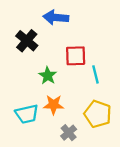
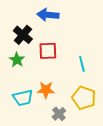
red square: (76, 56) -> (48, 51), moved
green star: (48, 76) -> (17, 60), moved

